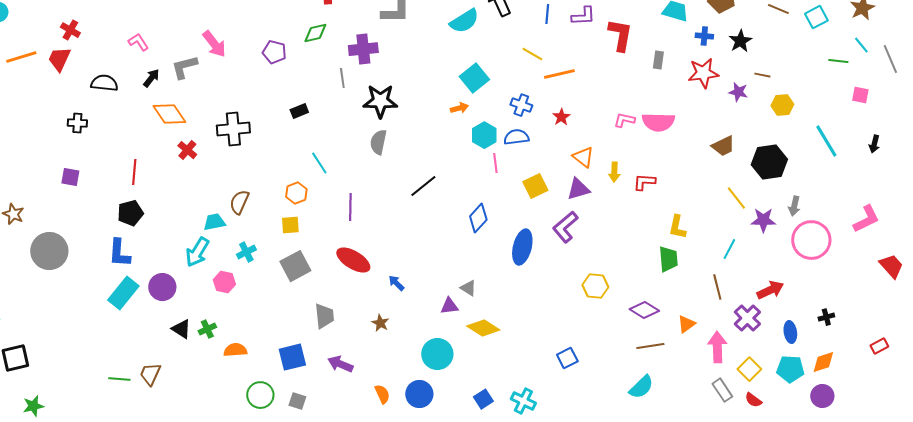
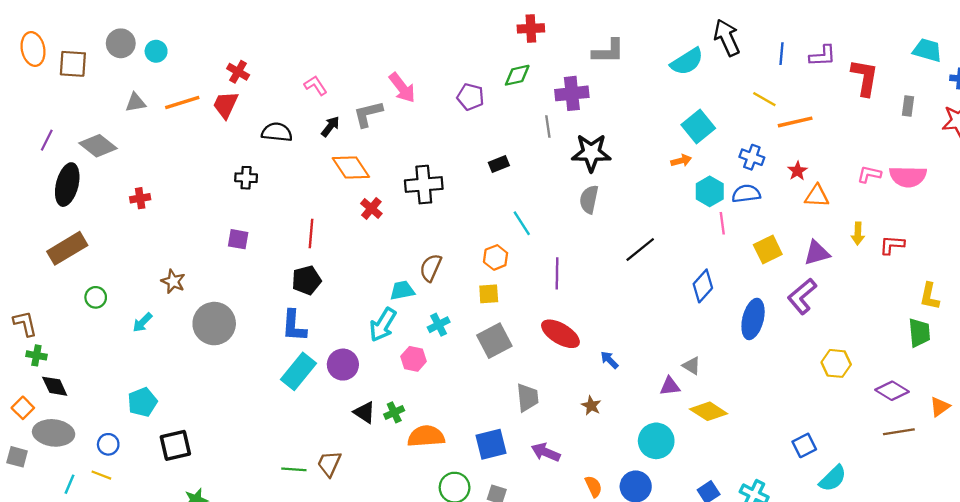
orange triangle: (583, 157) -> (817, 196), moved, turned -35
orange semicircle: (235, 350) -> (426, 436), size x1.4
cyan semicircle: (641, 387) -> (833, 478), moved

